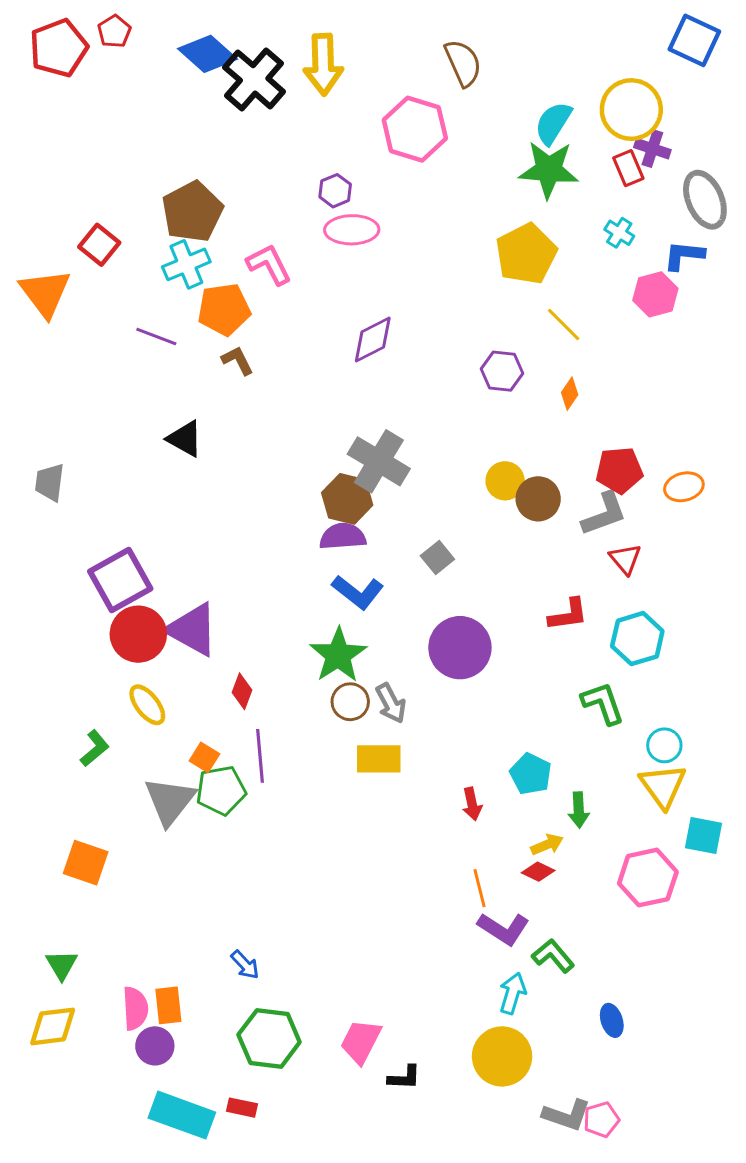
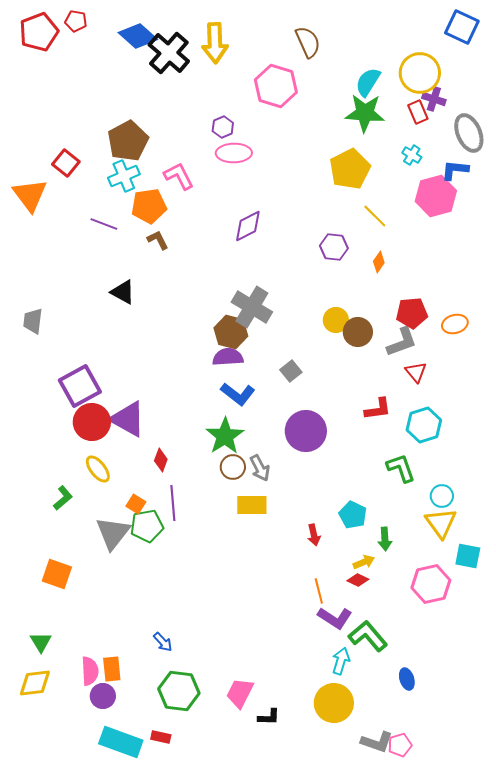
red pentagon: (114, 31) -> (76, 21), turned -30
pink hexagon: (655, 294) -> (436, 196), size x1.4
green L-shape: (553, 956) -> (368, 636), size x1.4

